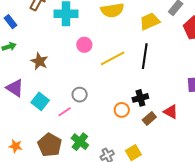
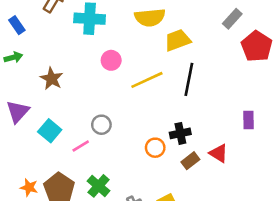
yellow trapezoid: (150, 21) -> (178, 40), moved
purple triangle: (15, 88) -> (18, 112), turned 36
orange star: (16, 146) -> (29, 187), moved

